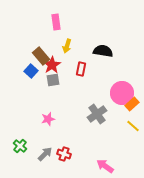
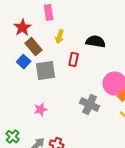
red star: (52, 65) -> (23, 28), moved
gray square: (53, 80) -> (46, 71), size x1.5
gray cross: (97, 114) -> (90, 105), turned -30

